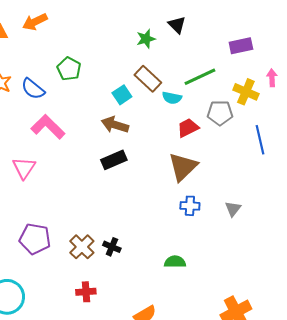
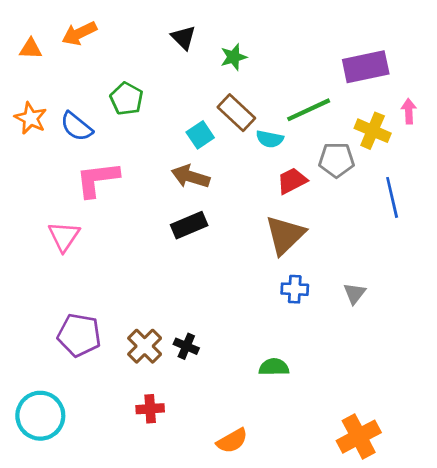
black triangle: (177, 25) -> (184, 38), moved
purple rectangle: (241, 46) -> (366, 67), size x1.4
pink L-shape: (48, 127) -> (97, 179), turned -52

